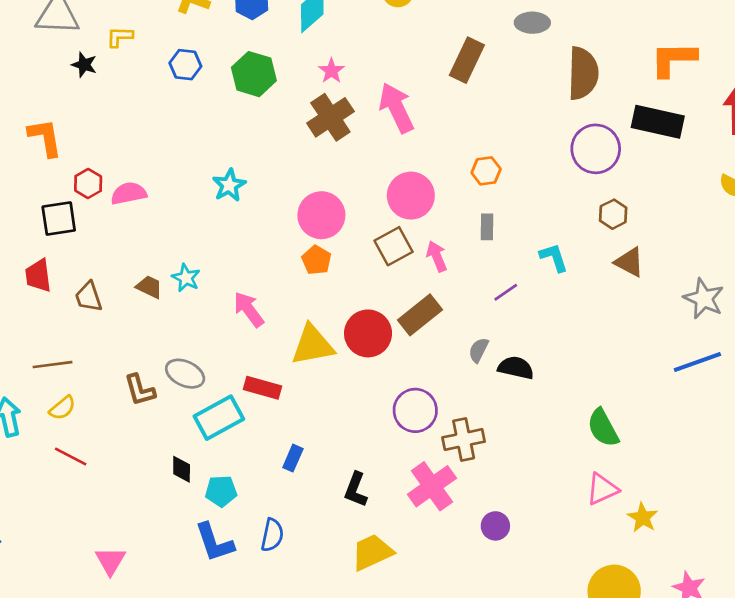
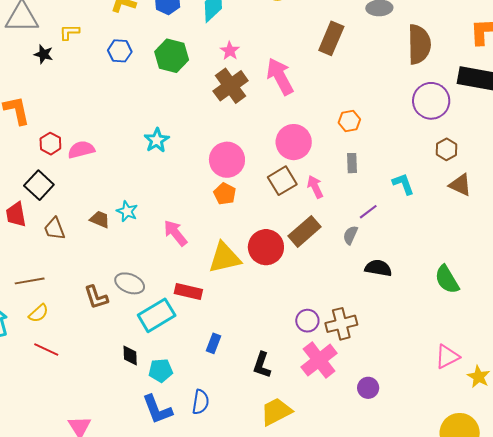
black square: (59, 219) -> (39, 185), moved, turned -36
gray semicircle: (479, 350) -> (350, 235), moved
purple circle: (415, 410) -> (307, 321), moved, size x0.7
green semicircle: (603, 428) -> (447, 279), moved

